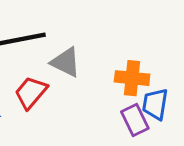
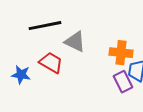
red trapezoid: (31, 93) -> (51, 63), turned 80

